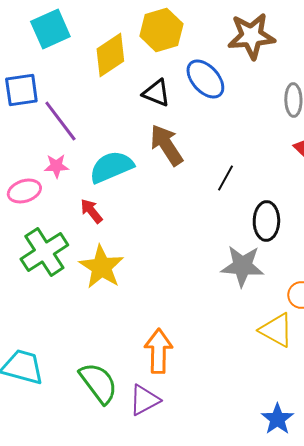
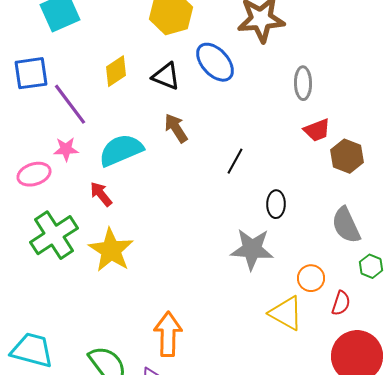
yellow diamond: (110, 55) -> (116, 71), moved, size x0.7
brown arrow: (166, 145) -> (176, 128), size x0.7
black ellipse: (266, 221) -> (276, 204), size x0.7

